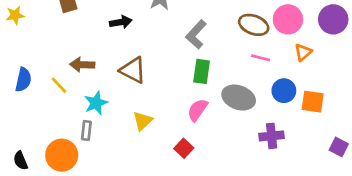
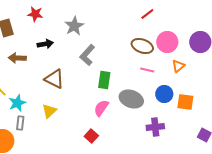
gray L-shape: (196, 34) -> (87, 55), moved
brown arrow: (82, 65) -> (17, 58), moved
cyan star: (96, 103) -> (17, 103), moved
yellow triangle: (143, 121) -> (49, 111), moved

